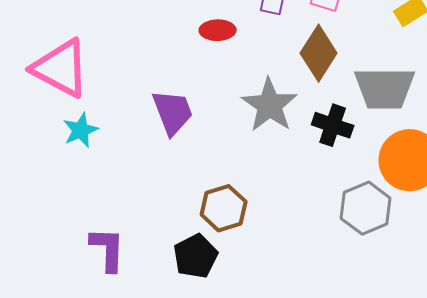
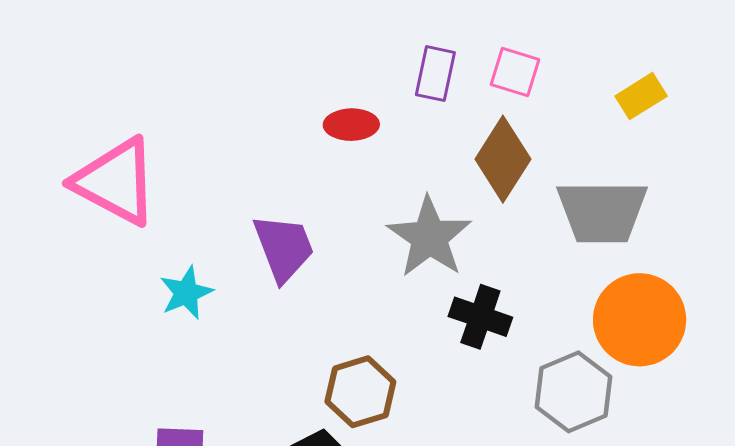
black cross: (333, 125) -> (480, 317), moved
cyan star: (81, 130) -> (186, 293), moved

